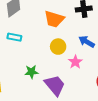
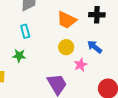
cyan rectangle: (14, 37) -> (25, 31), turned 56
green star: (32, 72) -> (19, 56), moved

